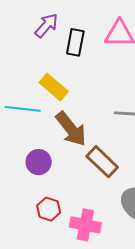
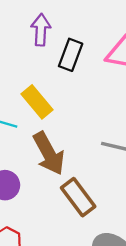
purple arrow: (46, 25) -> (41, 30), turned -48

